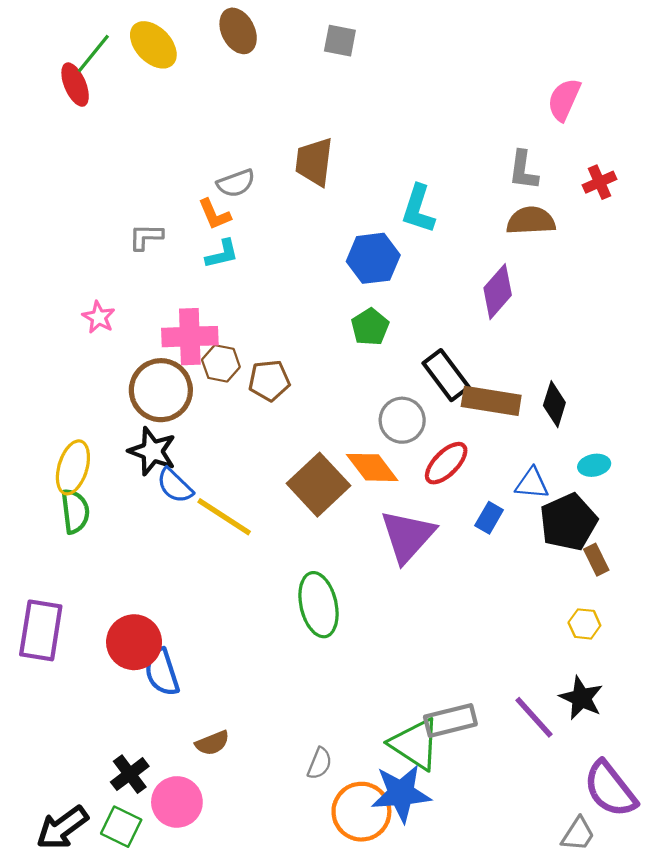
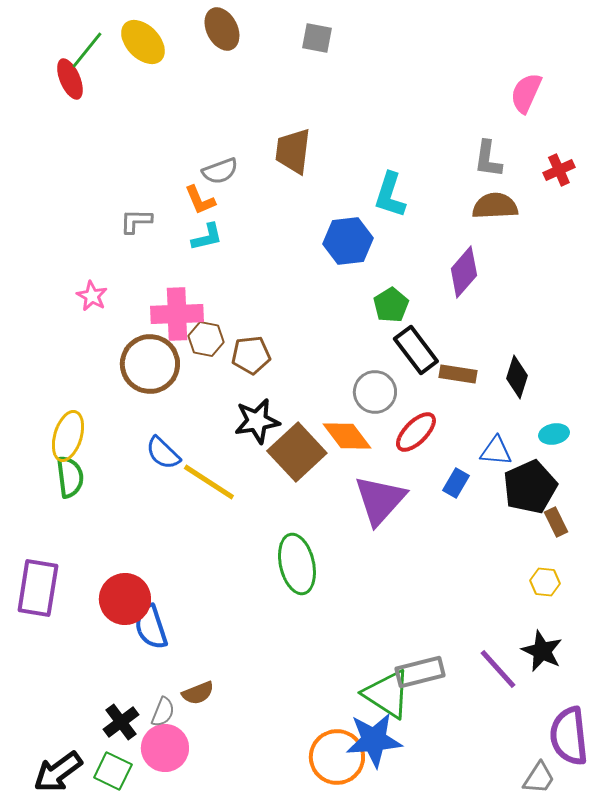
green pentagon: (370, 327) -> (391, 305), moved
brown rectangle: (491, 401) -> (458, 374), size x0.7
black star: (152, 451) -> (257, 421), moved, turned -30
gray semicircle: (320, 763) -> (163, 712), moved
purple semicircle: (610, 789) -> (569, 736), turned 32

